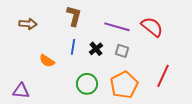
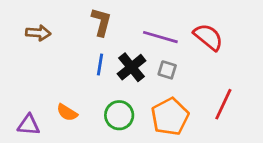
black cross: (96, 49) -> (132, 67), size x1.5
orange semicircle: (47, 61) -> (67, 112), moved

